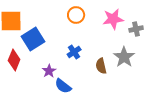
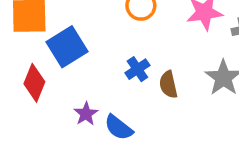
brown semicircle: (101, 66) -> (168, 85), moved
purple star: (49, 71) -> (86, 114), moved

